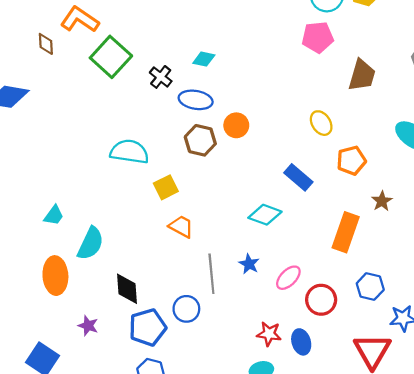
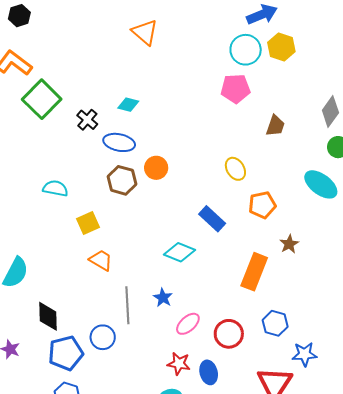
brown trapezoid: (362, 75) -> (275, 126), size x0.7
cyan semicircle: (129, 152) -> (55, 188), size x0.7
pink ellipse: (288, 278) -> (188, 324), moved

